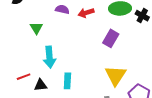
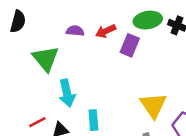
green triangle: (36, 28) -> (46, 59), size x1.6
purple rectangle: (111, 38) -> (130, 45), moved

